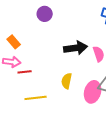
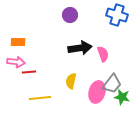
purple circle: (45, 14) -> (70, 15), moved
orange rectangle: (14, 42) -> (18, 42), turned -48

